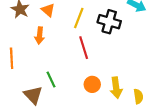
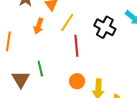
yellow line: (79, 18) -> (67, 23), moved

